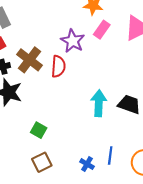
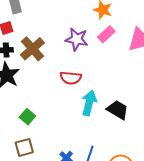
purple star: (73, 41) -> (77, 39), turned -30
red semicircle: (58, 66) -> (71, 78), moved, turned 80

